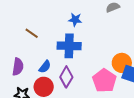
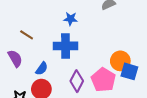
purple semicircle: (18, 67) -> (15, 58), moved, turned -36
purple diamond: (66, 77) -> (77, 81), moved

